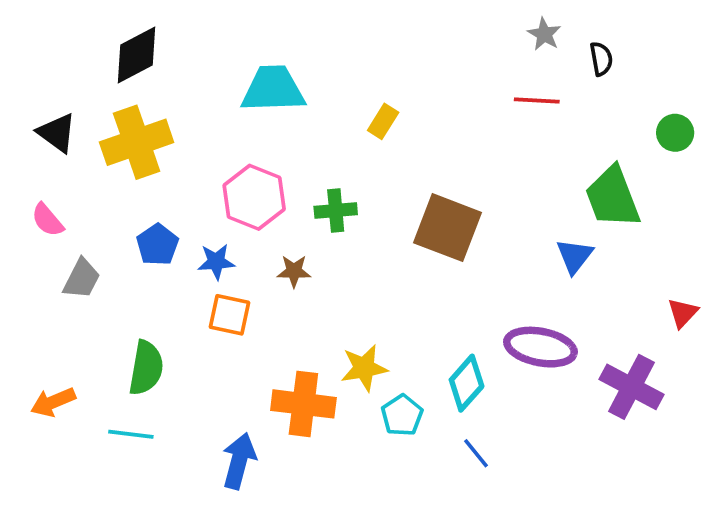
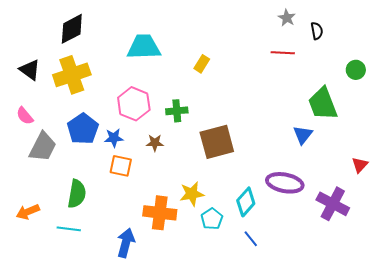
brown square: (448, 228) -> (217, 142), moved, turned -36
blue pentagon: (157, 245) -> (83, 129), size x1.4
gray trapezoid: (82, 279) -> (43, 147), size x1.4

